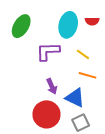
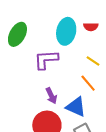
yellow line: (83, 54) -> (93, 61), moved
orange line: (87, 75) -> (88, 83), turned 36

